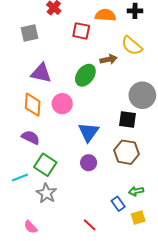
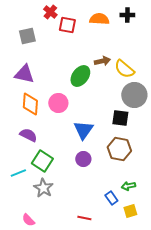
red square: (81, 31) -> (67, 25), moved
yellow semicircle: (132, 46) -> (124, 69), moved
purple triangle: (41, 73) -> (24, 74), moved
red line: (90, 225) -> (84, 218), turned -32

